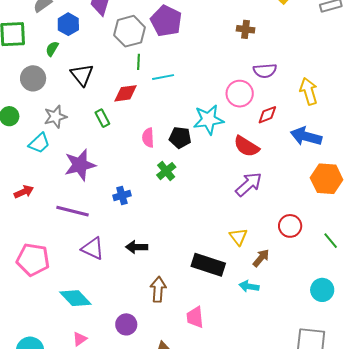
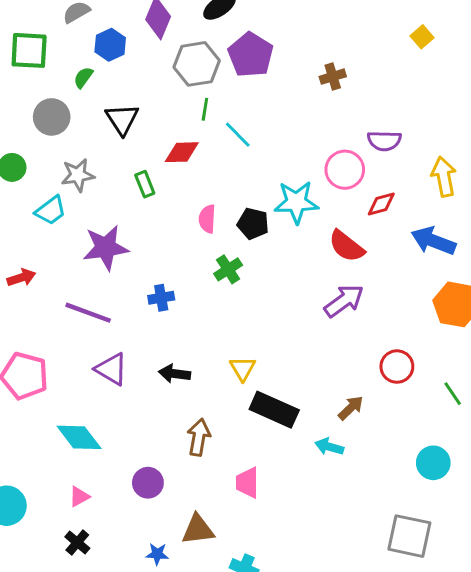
brown cross: (246, 29) -> (333, 77), moved, turned -30
cyan line: (163, 77) -> (238, 135), turned 50
yellow triangle: (238, 237) -> (243, 368), moved

